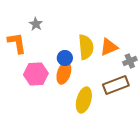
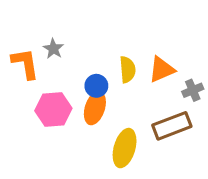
gray star: (36, 24) -> (53, 49), moved
yellow semicircle: (86, 47) -> (127, 69), size x0.7

